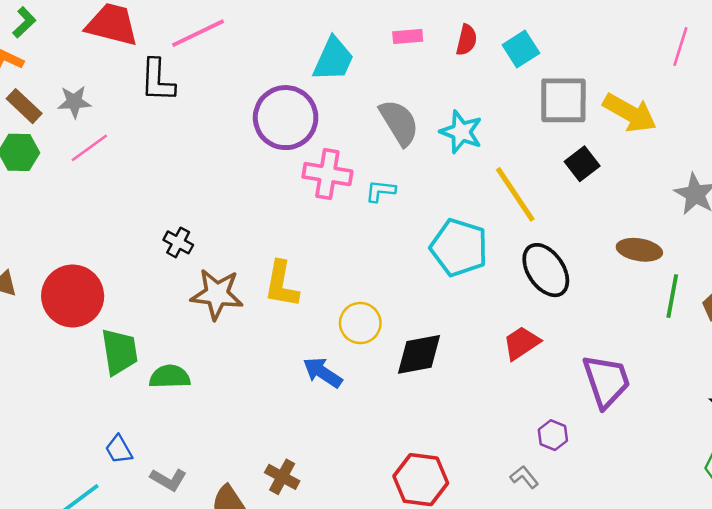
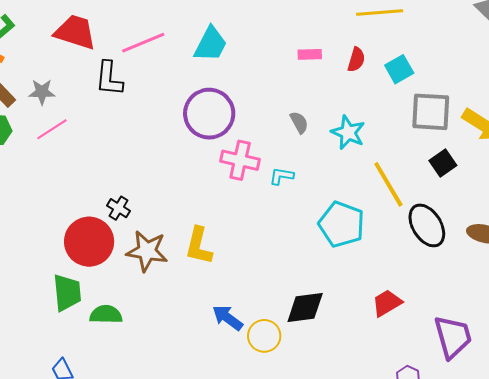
cyan trapezoid: (333, 59) -> (211, 44), moved
gray semicircle: (399, 123) -> (299, 122), size x0.6
black ellipse: (546, 270) -> (427, 225), moved
red circle: (73, 296) -> (89, 242), moved
yellow circle: (360, 323) -> (264, 336), moved

